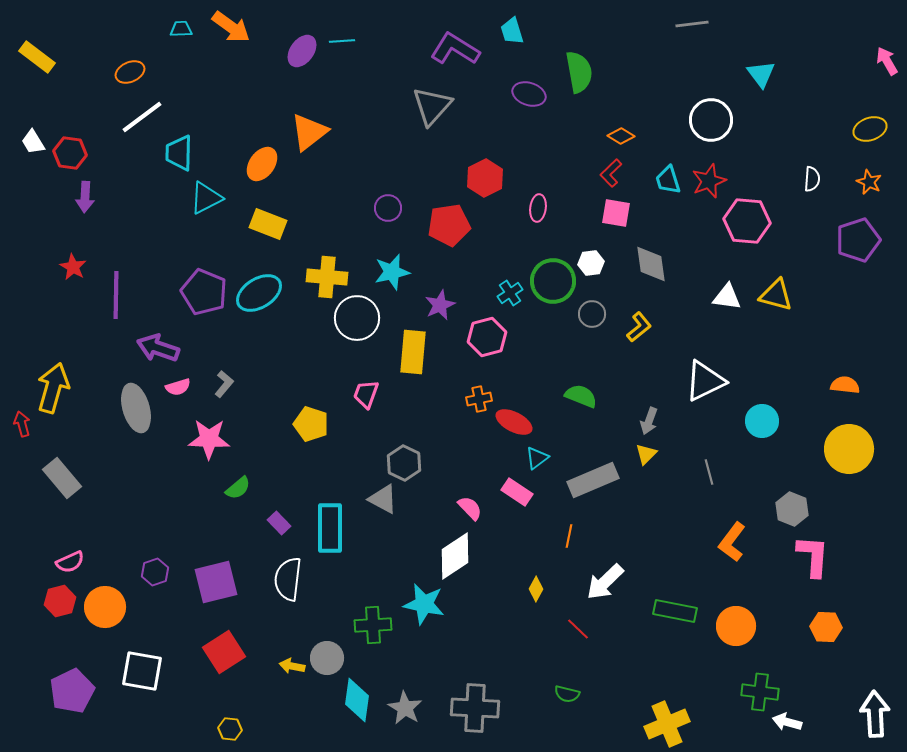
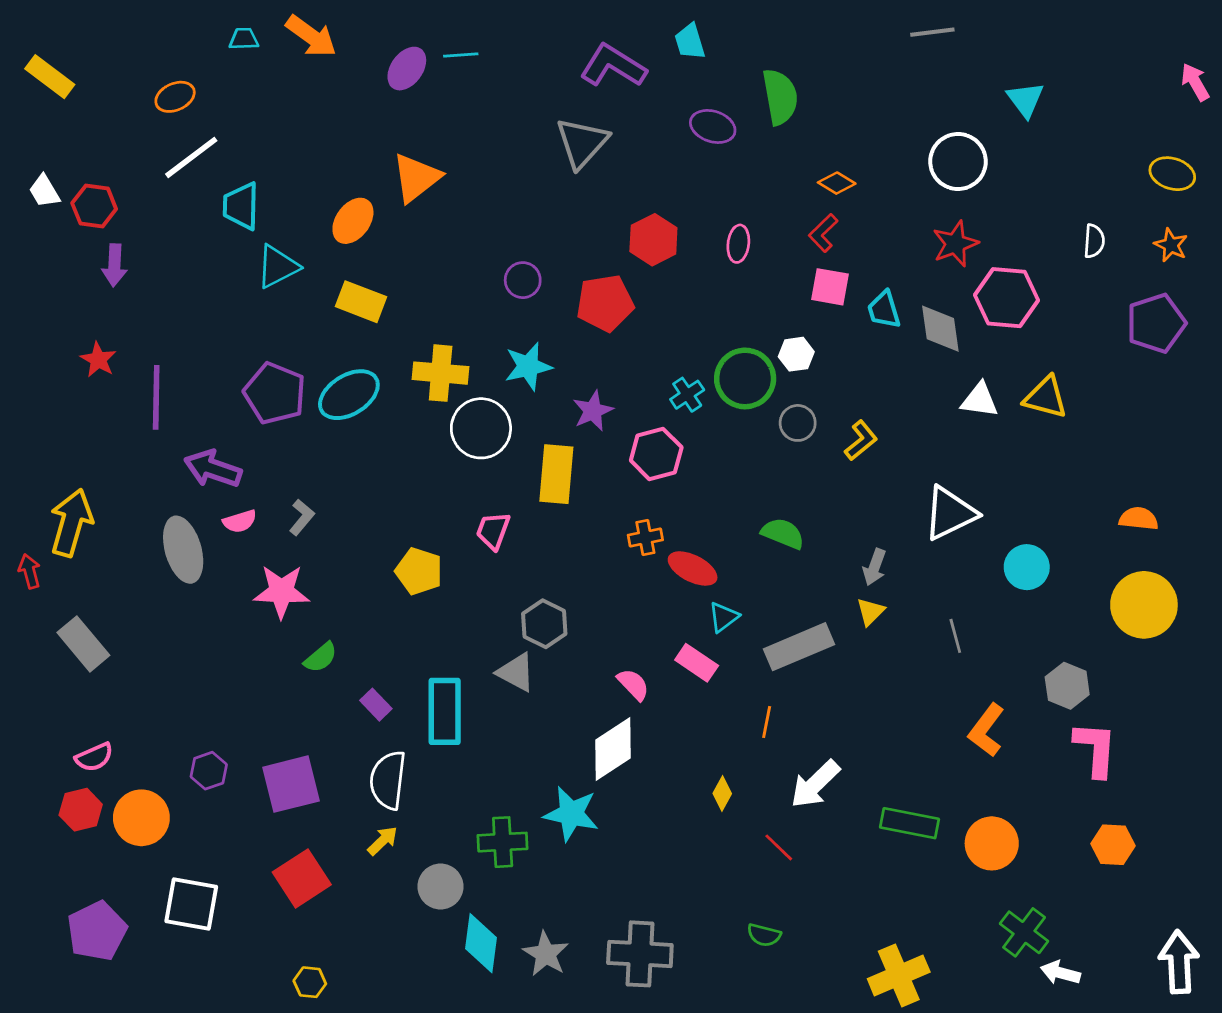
yellow ellipse: (870, 129) -> (1172, 174), turned 36
cyan trapezoid: (668, 180) -> (884, 310), moved
pink ellipse: (538, 208) -> (738, 244), moved
gray diamond: (651, 264) -> (940, 329), moved
yellow arrow: (292, 666) -> (383, 841), moved, turned 125
green cross: (760, 692) -> (1024, 932), turned 30

